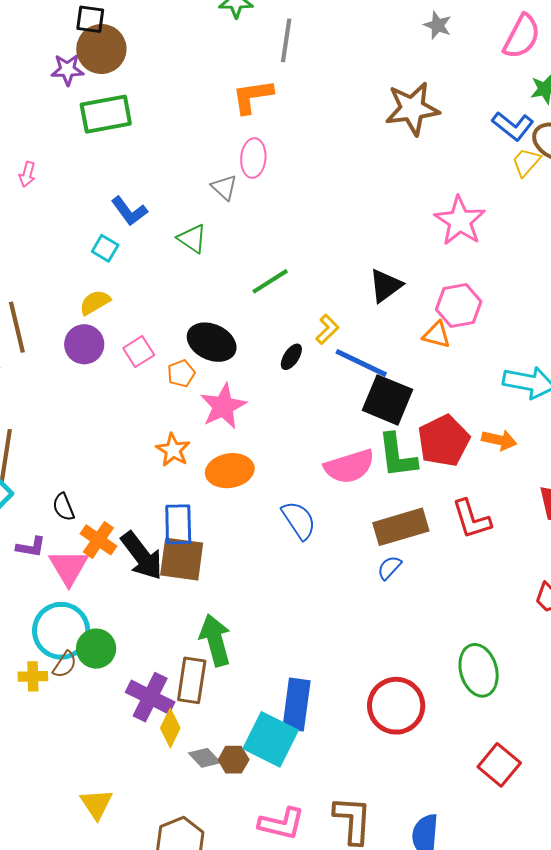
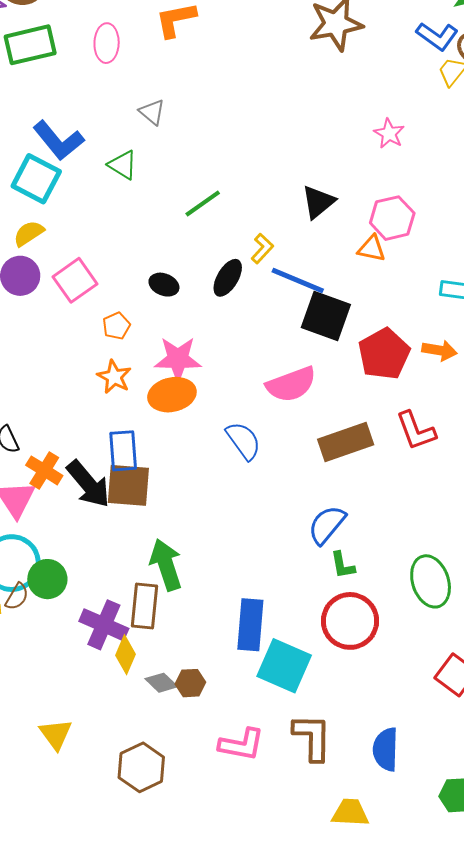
pink ellipse: (253, 158) -> (107, 43), moved
blue L-shape: (129, 211) -> (58, 140), size x1.4
pink star: (460, 221) -> (389, 134), size x0.6
cyan square: (105, 248) -> (36, 179), size x1.8
black ellipse: (212, 342) -> (164, 285), moved, size x0.6
pink square: (139, 352) -> (75, 280), size x1.4
black ellipse: (291, 357) -> (228, 278), size x1.4
orange pentagon: (181, 373) -> (116, 326), moved
pink star: (223, 406) -> (178, 359), moved, turned 30
green L-shape: (397, 456) -> (343, 565), moved, size x0.6
blue semicircle: (389, 568) -> (327, 525), moved, size x1.6
cyan square: (271, 739) -> (284, 666), moved

